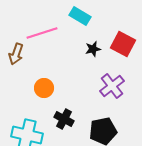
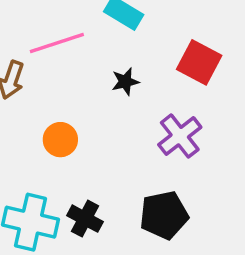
black star: (93, 49) -> (125, 82), moved
black cross: (64, 119) -> (85, 219), moved

